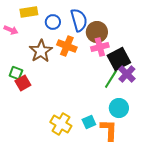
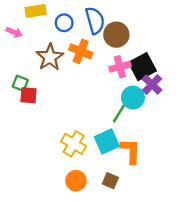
pink cross: (100, 47) -> (120, 67), moved
green line: (111, 79) -> (120, 112), moved
red square: (23, 83) -> (28, 95), turned 35
cyan circle: (119, 108) -> (133, 98), moved
cyan square: (89, 122) -> (107, 141), size x1.5

